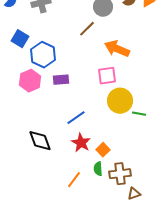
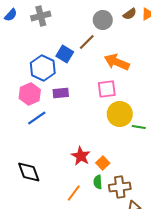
blue square: (20, 39) -> (65, 54), moved
blue line: (76, 118) -> (37, 118), moved
black diamond: (40, 141) -> (29, 172), moved

